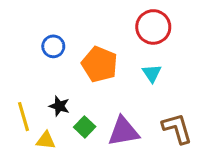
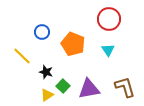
yellow line: (23, 117) -> (22, 56), moved, turned -30
yellow triangle: (46, 140) -> (47, 95), moved, turned -40

